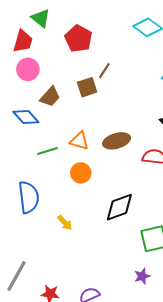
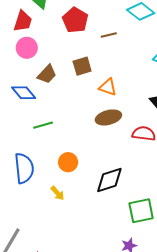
brown line: (104, 71) -> (109, 35), moved, turned 42
orange triangle: (79, 141) -> (108, 87), moved
orange circle: (81, 173) -> (68, 162), moved

